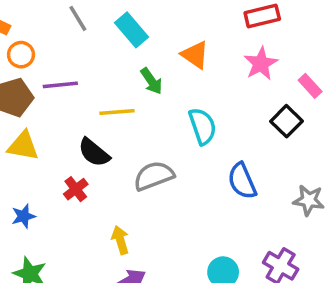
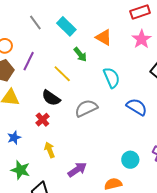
purple line: (60, 85) -> (29, 61), turned -54
yellow line: (117, 112) -> (62, 74), turned 54
blue semicircle: (242, 181) -> (137, 107), turned 150
yellow arrow: (120, 240) -> (50, 150), moved

